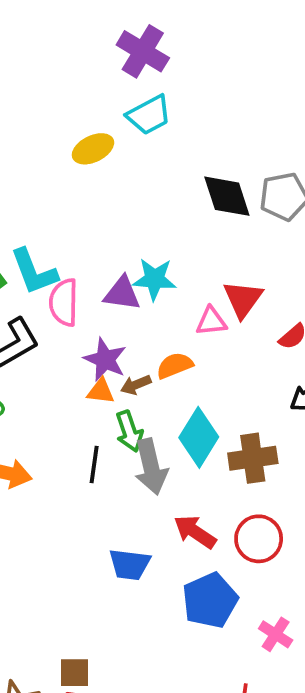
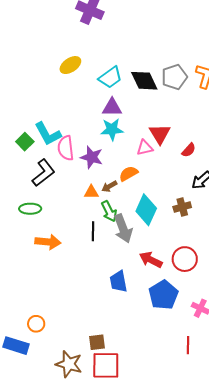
cyan trapezoid: (149, 115) -> (110, 77), moved
purple triangle: (122, 294) -> (112, 107), moved
purple star: (105, 360) -> (92, 157), moved
brown cross: (253, 458) -> (182, 207), moved, size x0.7
blue trapezoid: (130, 564) -> (119, 281), turned 80

